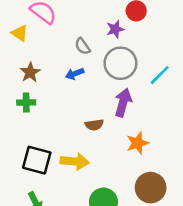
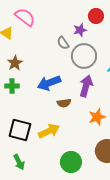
gray semicircle: (82, 46) -> (63, 43), moved
blue arrow: (75, 74) -> (49, 83), moved, size x1.6
yellow arrow: (75, 161) -> (49, 131), turned -30

